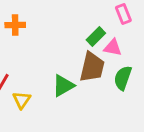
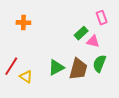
brown trapezoid: (92, 67) -> (78, 69), moved
yellow triangle: (22, 100) -> (26, 77), turned -32

